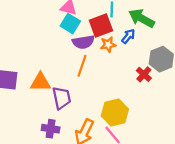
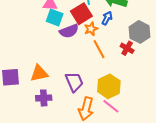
orange line: (82, 66) -> (99, 49), moved, turned -36
purple trapezoid: (62, 98) -> (74, 82), moved
purple cross: (51, 129) -> (44, 98), moved

